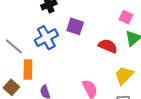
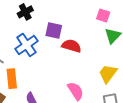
red semicircle: (108, 46) -> (71, 46), moved

